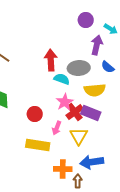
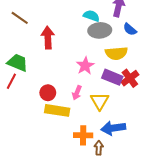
red arrow: (51, 60) -> (48, 38), moved
cyan semicircle: (62, 79) -> (91, 16), moved
red cross: (75, 112) -> (130, 78), moved
red circle: (35, 114) -> (48, 93), moved

